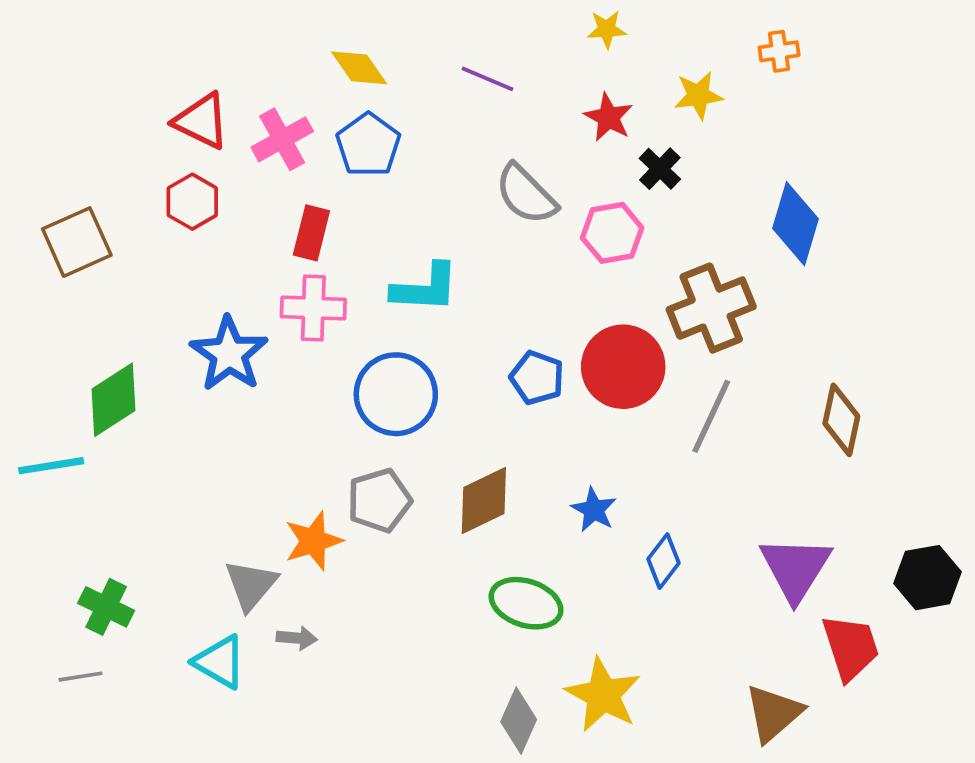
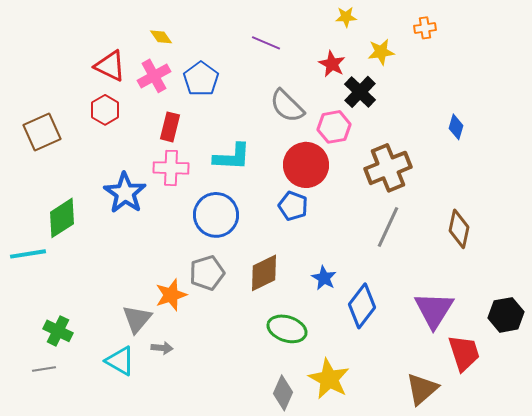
yellow star: (607, 29) -> (346, 17), moved
yellow diamond: (359, 68) -> (161, 37), moved, size x0.7
black cross: (660, 169) -> (360, 92), size x1.4
blue diamond: (796, 224) -> (456, 127), moved, size x0.6
red circle: (623, 367) -> (306, 165), moved
blue diamond: (664, 561) -> (362, 306), size x1.5

